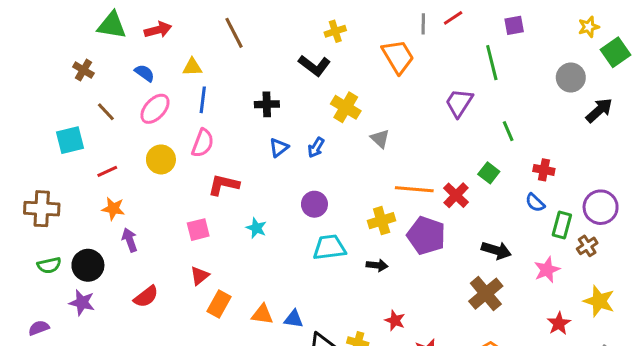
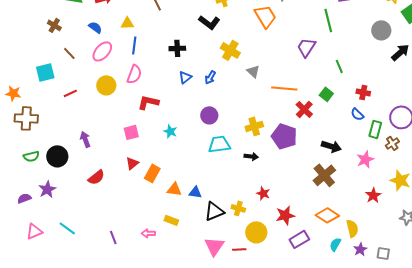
orange line: (414, 189) -> (284, 88), moved
orange star: (113, 209) -> (13, 93), moved
purple star: (82, 303) -> (47, 189), moved, turned 30
orange rectangle: (219, 304) -> (152, 173), moved

